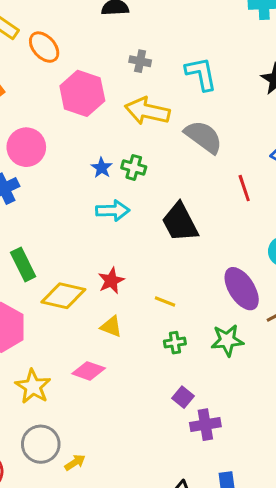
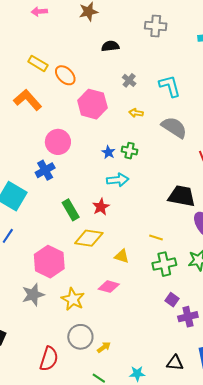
gray cross: (140, 61) -> (129, 80), turned 32
yellow arrow: (147, 111) -> (136, 113), size x0.5
black trapezoid: (180, 222) -> (182, 196), moved, turned 132
green rectangle: (23, 264) -> (71, 210), moved
red star: (111, 281) -> (101, 207), moved
green cross: (175, 343) -> (164, 264), size x1.6

